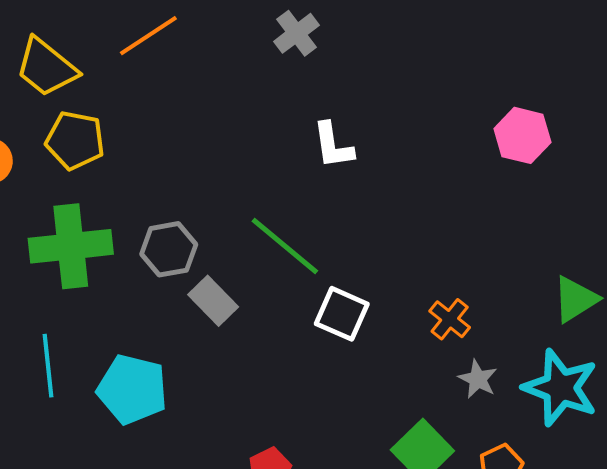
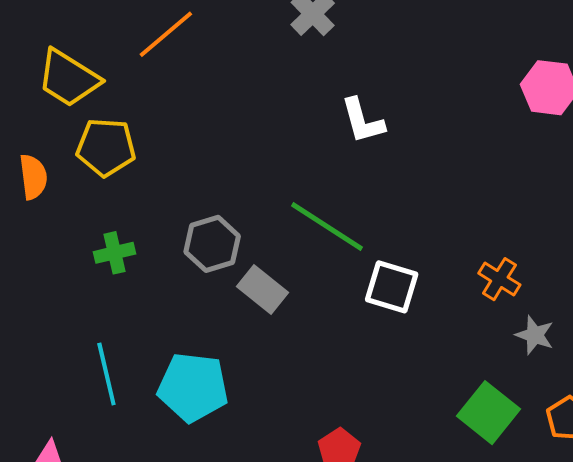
green cross: (71, 246) -> (115, 253), size x0.5

